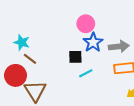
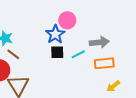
blue star: (93, 42) -> (55, 34), moved
cyan line: (86, 73) -> (78, 54), moved

